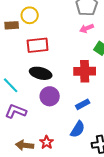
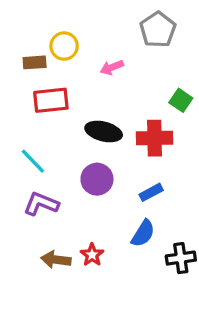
pink arrow: (87, 28) -> (112, 67), moved
red rectangle: (38, 45) -> (51, 100), moved
black ellipse: (41, 73) -> (104, 131), moved

